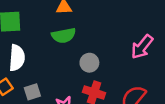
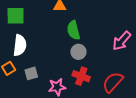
green semicircle: (64, 35) -> (73, 30), moved, turned 84

